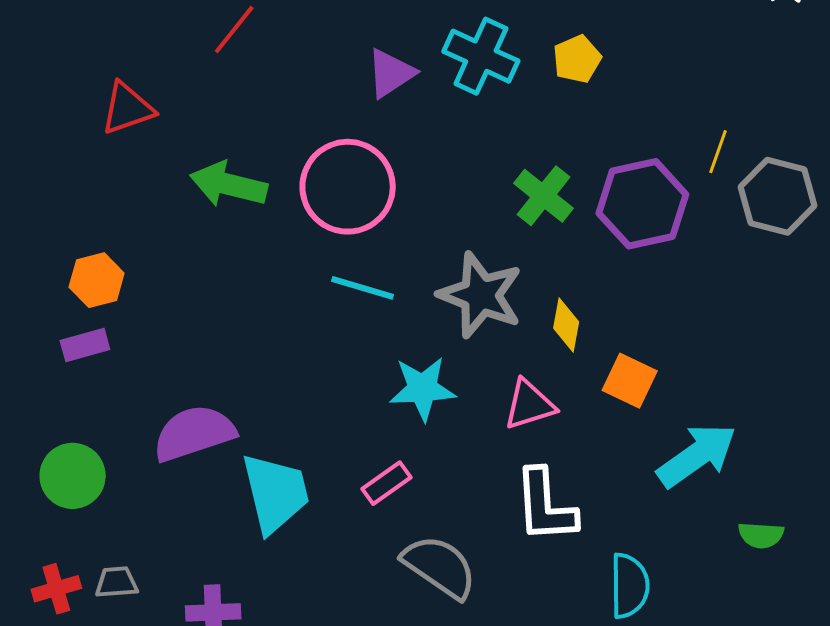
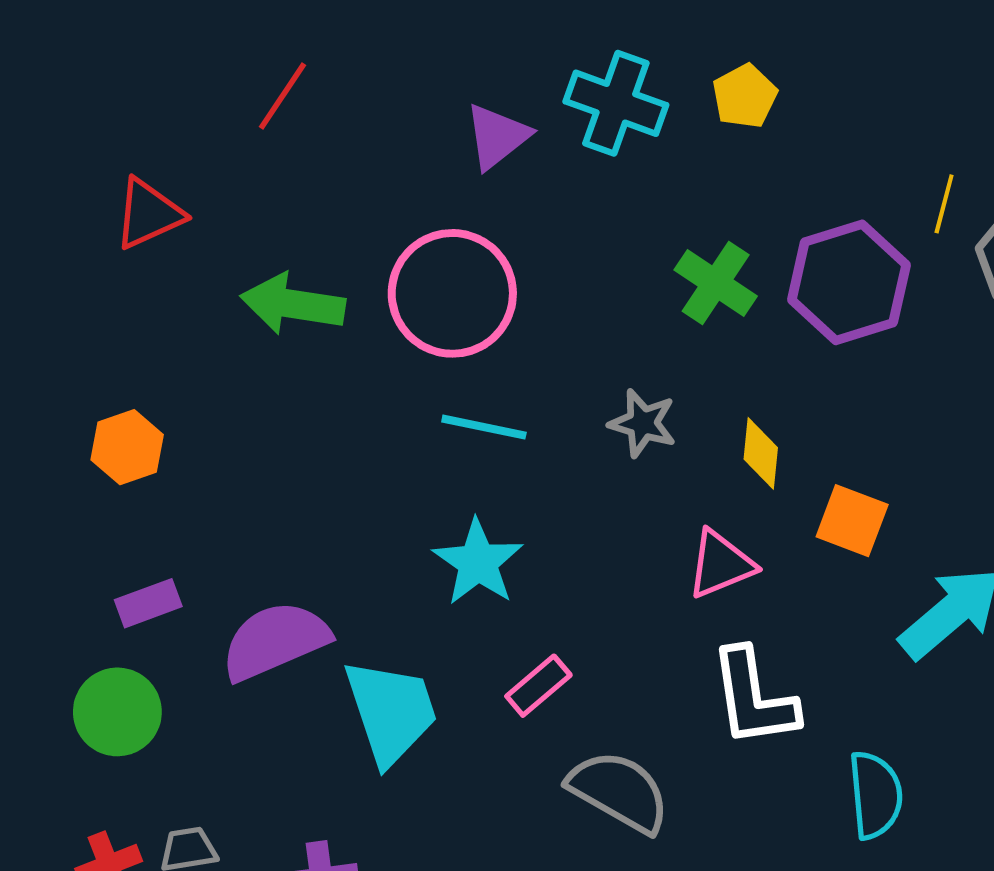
gray star: (480, 295) -> (643, 423), size x0.6
purple rectangle: (85, 345) -> (148, 603), moved
cyan star: (422, 389) -> (478, 562), moved, turned -30

